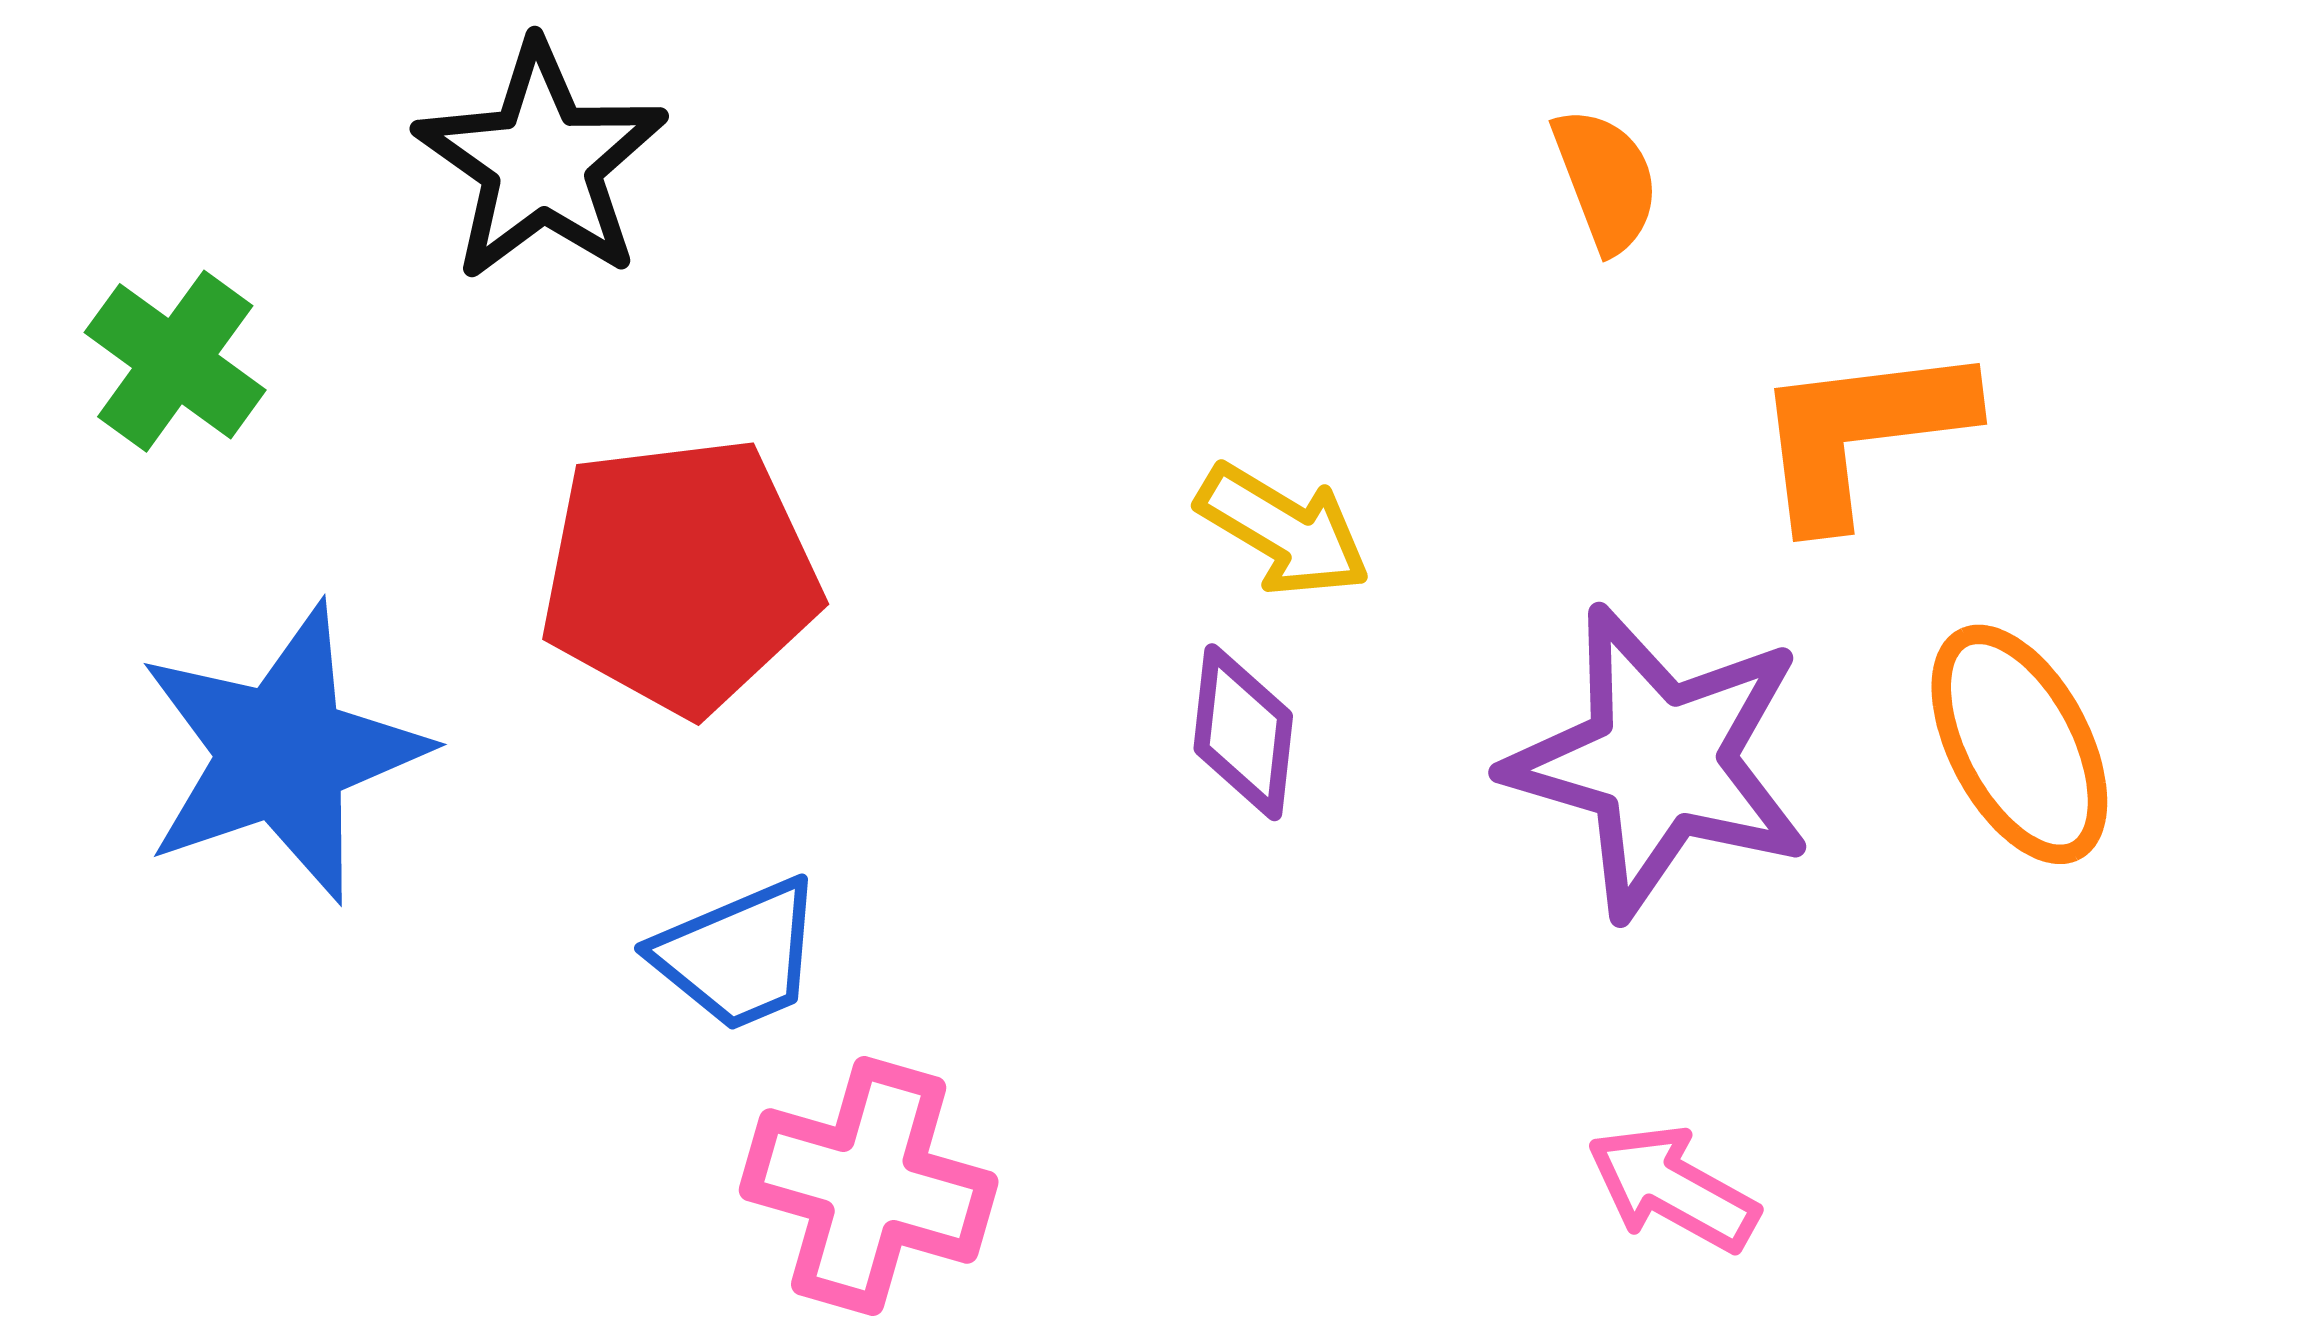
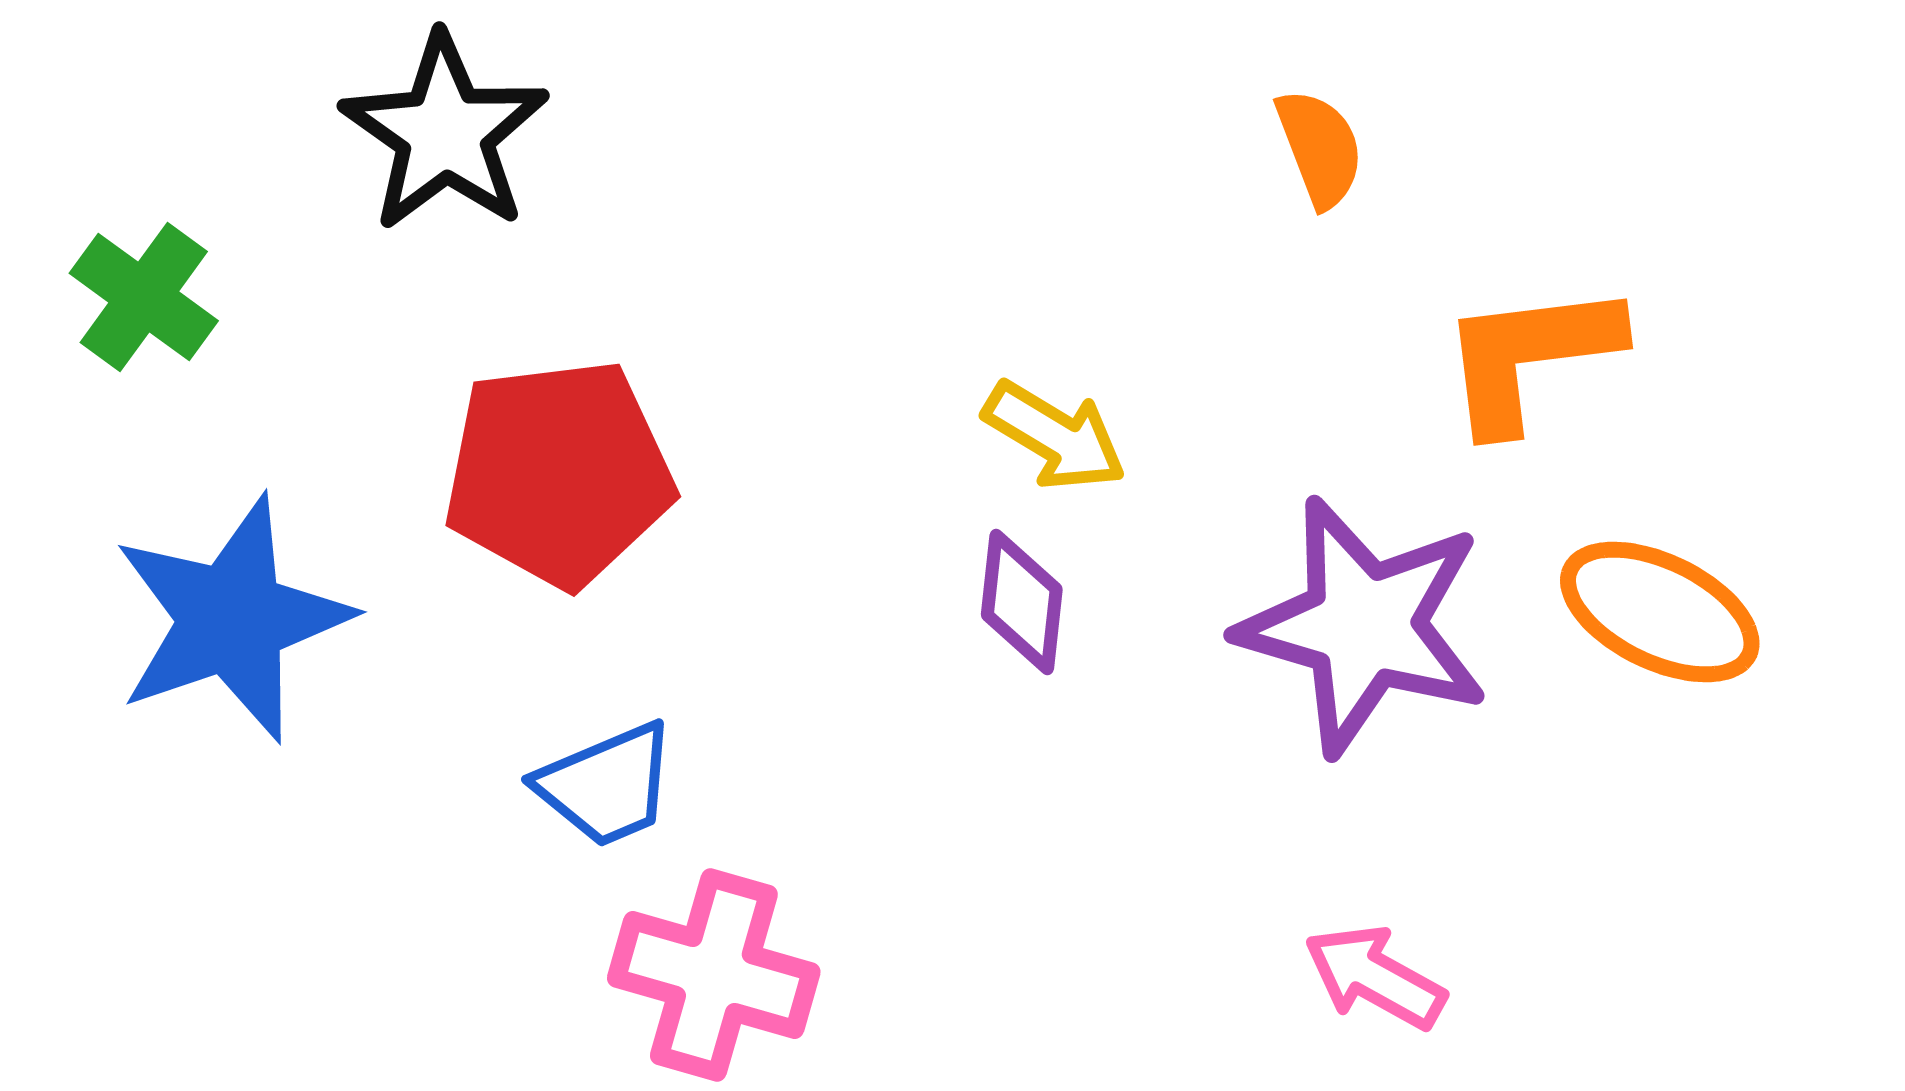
orange ellipse: (2019, 744) -> (1660, 612), turned -36

